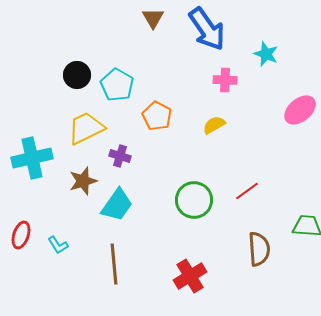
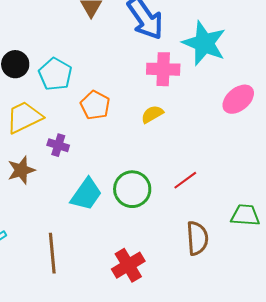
cyan star: (266, 54) -> (204, 43), size x1.8
pink cross: (225, 80) -> (163, 69), size x1.4
cyan trapezoid: (117, 205) -> (86, 194), moved

